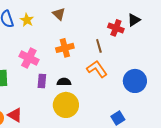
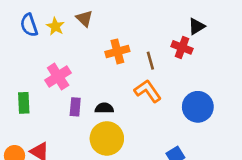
brown triangle: (59, 14) -> (84, 18), moved
red cross: (116, 28) -> (182, 47), moved
orange cross: (65, 48) -> (117, 51), moved
pink cross: (29, 58) -> (58, 76), turned 30

